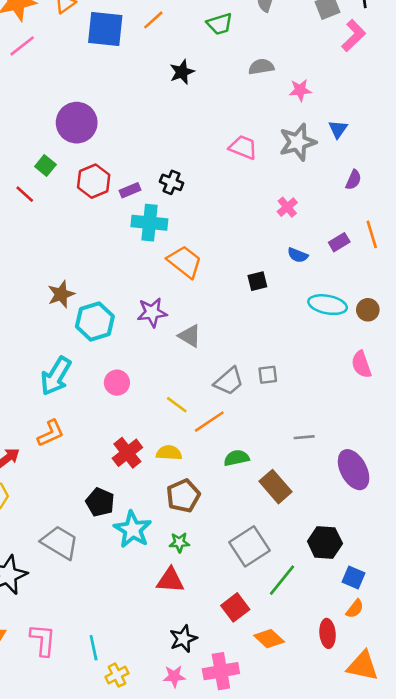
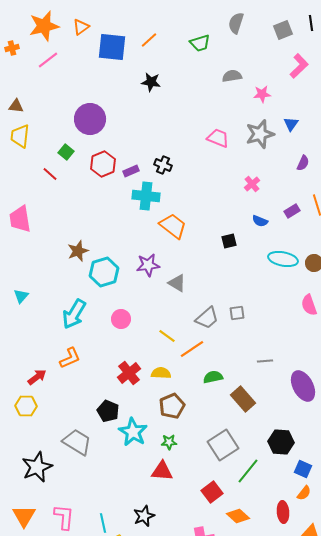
pink L-shape: (354, 36) -> (299, 66), moved
black star: (182, 72) -> (151, 82), moved, turned 30
black star: (183, 639) -> (144, 516), moved

